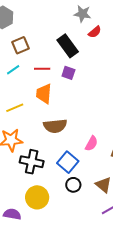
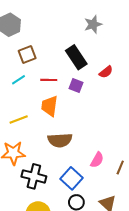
gray star: (82, 14) -> (93, 24), turned -30
red semicircle: (95, 32) -> (106, 72), moved

